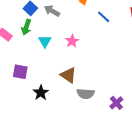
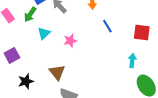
purple square: (20, 72) -> (12, 55), turned 35

